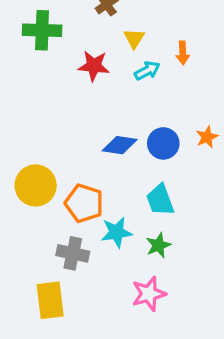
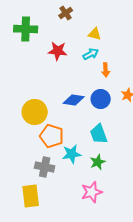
yellow triangle: (134, 38) -> (95, 34), moved, turned -48
orange arrow: (183, 53) -> (106, 70), moved
yellow circle: (36, 185) -> (35, 112), moved

